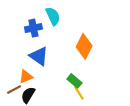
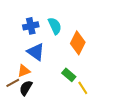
cyan semicircle: (53, 16) -> (55, 26), moved
yellow line: (79, 93) -> (83, 88), moved

